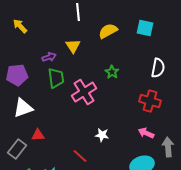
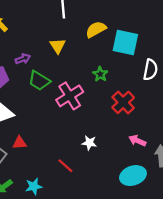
cyan square: (145, 28) -> (125, 42), moved, size x1.4
purple arrow: (49, 57) -> (23, 59), moved
green trapezoid: (56, 78) -> (39, 81), turned 130
red cross: (150, 101) -> (123, 102), moved, turned 30

